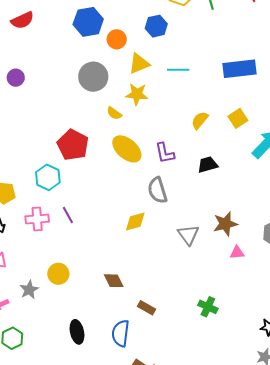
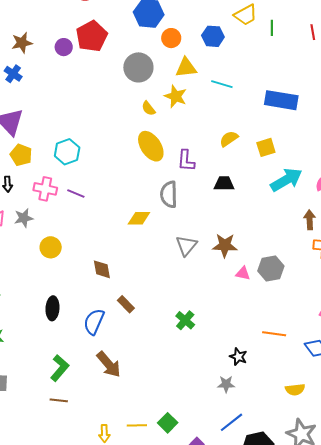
red pentagon: (73, 145) -> (92, 36), moved
purple line: (68, 215) -> (76, 194), turned -54
pink triangle: (237, 253) -> (243, 273), moved
gray star: (29, 290) -> (24, 218), moved

